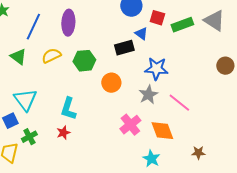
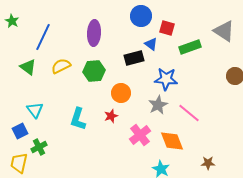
purple ellipse: (68, 23) -> (94, 33), moved
green rectangle: (182, 25) -> (190, 47), moved
cyan triangle: (25, 100) -> (35, 110), size x0.7
red star: (63, 133) -> (111, 116), moved

